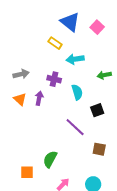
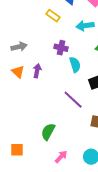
cyan arrow: (75, 59) -> (85, 26), moved
purple cross: (54, 79) -> (61, 48), moved
orange square: (27, 172) -> (17, 150), moved

